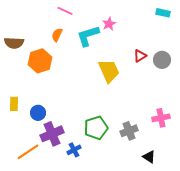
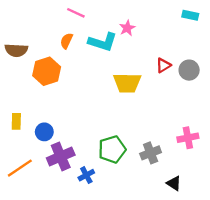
cyan L-shape: (88, 36) -> (103, 42), turned -145
yellow trapezoid: (109, 71) -> (127, 83), turned 115
orange line: (28, 152) -> (20, 168), moved

